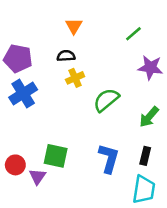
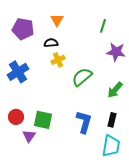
green line: (133, 34) -> (103, 26), turned -32
purple pentagon: (18, 58) -> (23, 29), moved
red circle: (15, 165) -> (16, 117), moved

